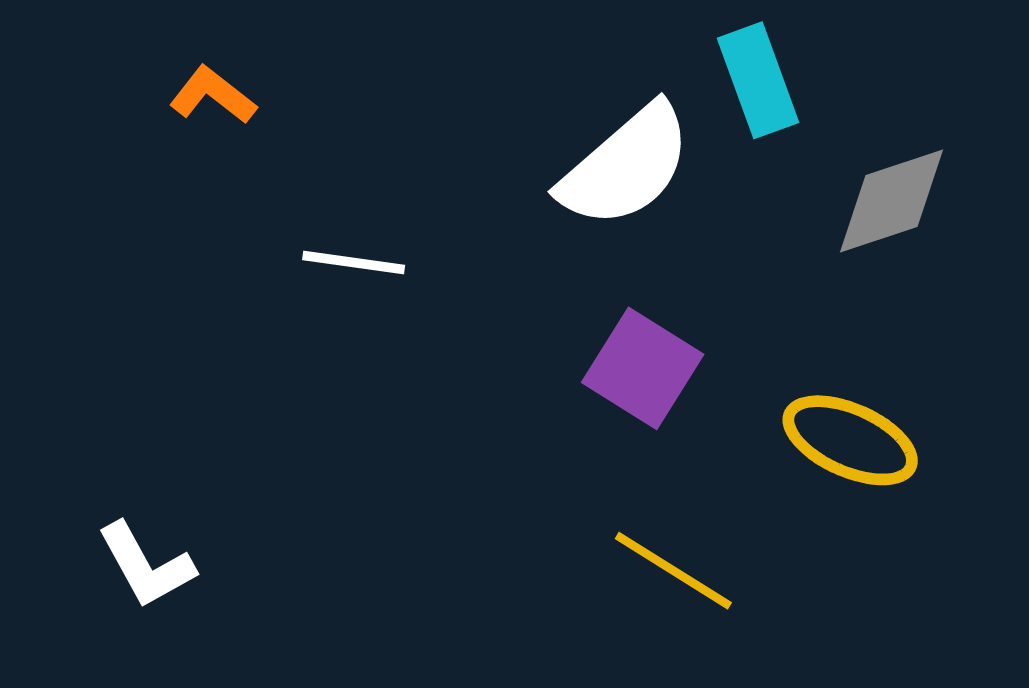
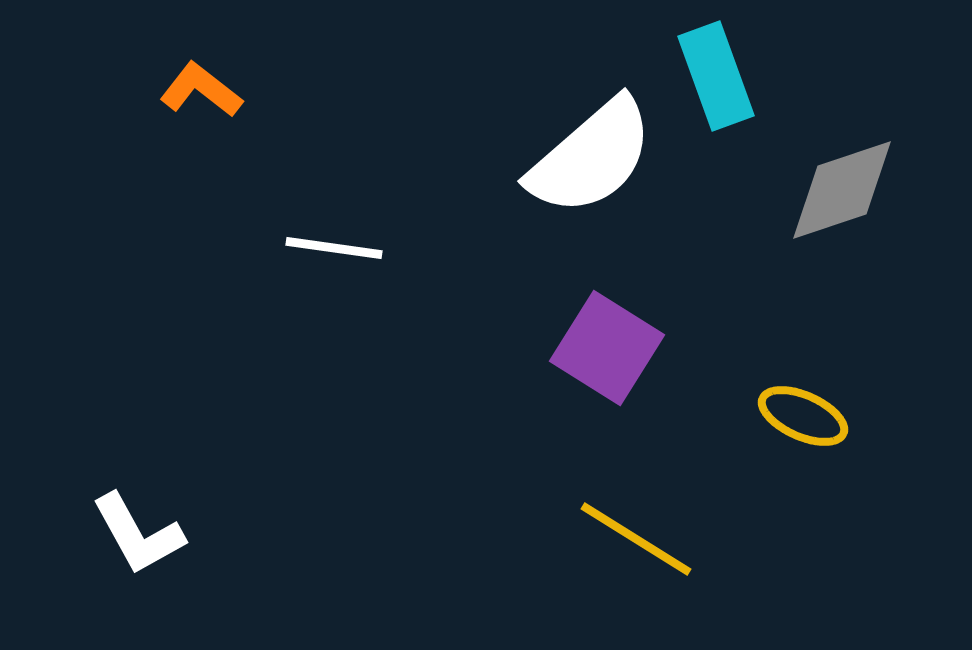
yellow ellipse: (850, 440) -> (803, 416), size x0.7

